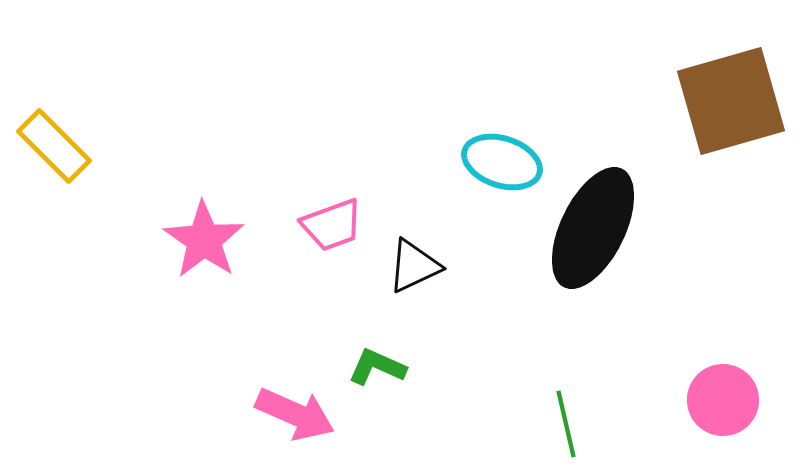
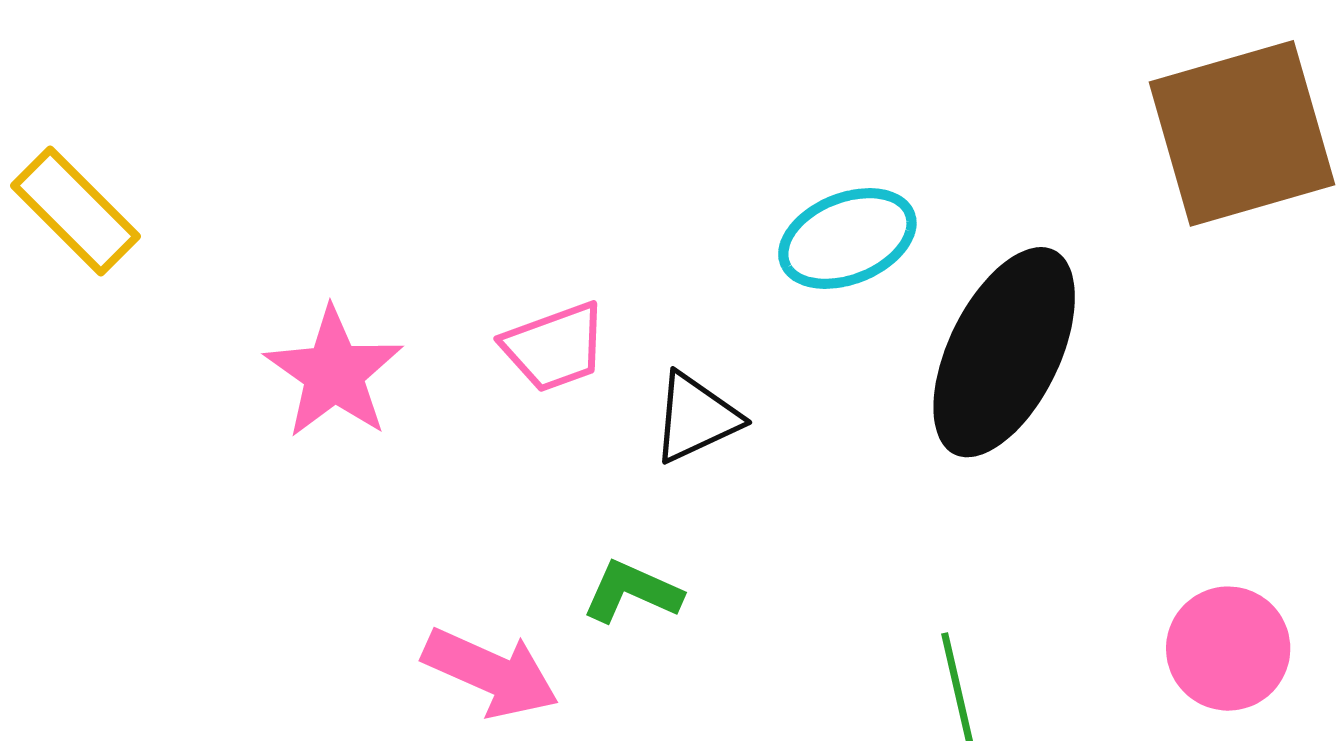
cyan ellipse: (502, 162) -> (847, 239), turned -40

